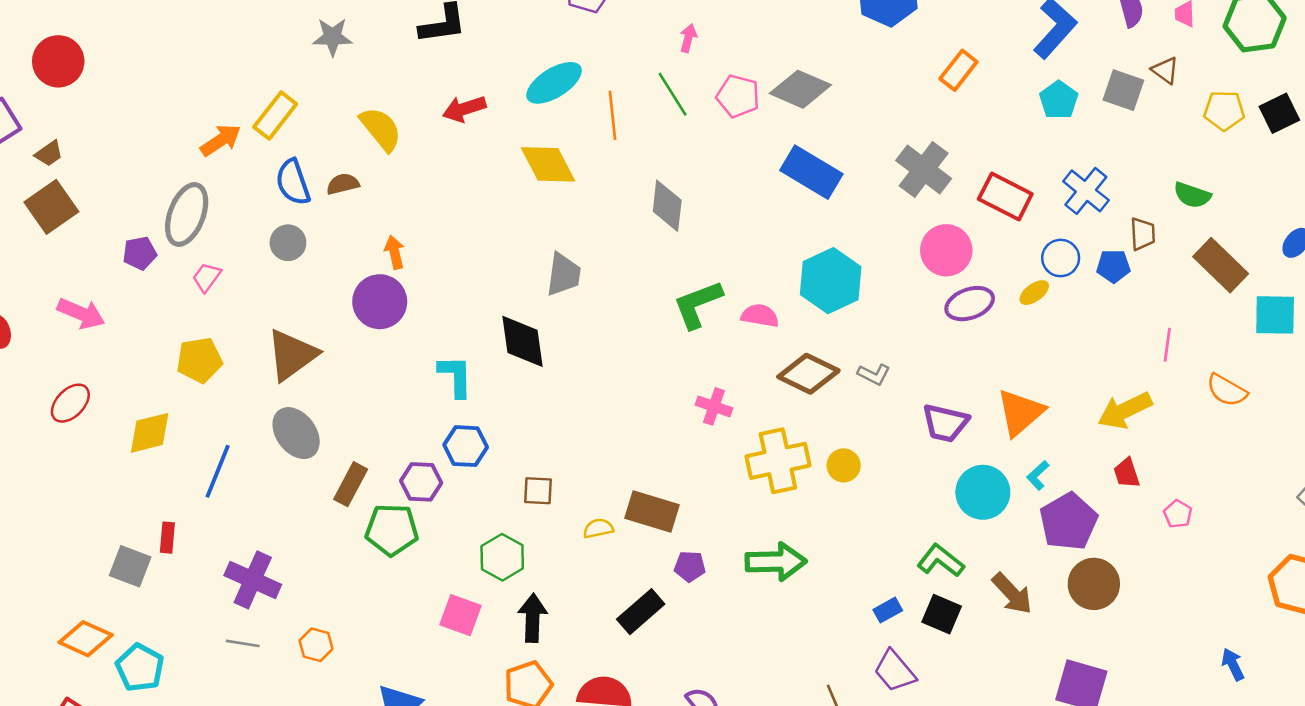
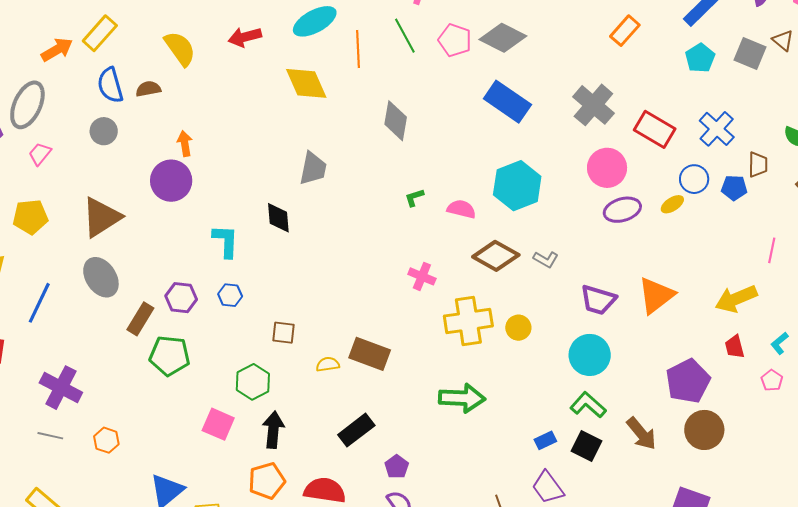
green L-shape: (698, 304) -> (414, 198), size x0.5
black diamond: (522, 341) -> (278, 218), size x0.7
blue hexagon: (466, 446) -> (230, 295), size x0.7
cyan L-shape: (1038, 475) -> (780, 343), moved
purple hexagon: (421, 482) -> (181, 298), moved
cyan circle: (983, 492) -> (590, 355), moved
purple pentagon: (690, 566) -> (397, 467), moved, turned 30

